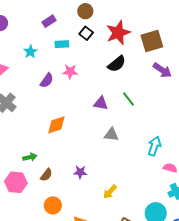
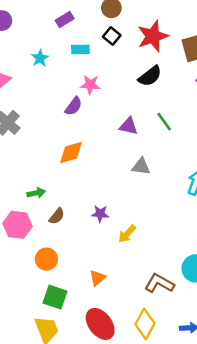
purple semicircle: (47, 81) -> (73, 106), moved
yellow arrow: (110, 192) -> (127, 234), moved
orange circle: (53, 205) -> (46, 259), moved

